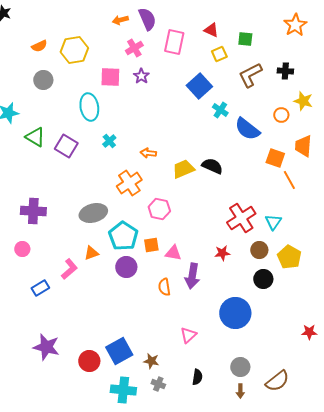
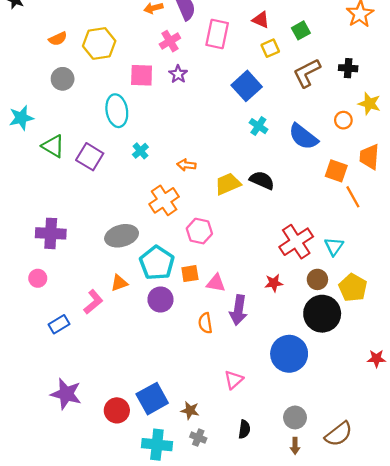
green square: (245, 39) -> (301, 30), turned -35
cyan cross: (220, 110) -> (258, 126), moved
black circle: (263, 279) -> (322, 314), size x1.6
red star: (309, 332) -> (376, 358), moved

